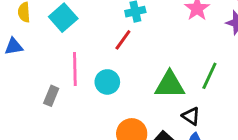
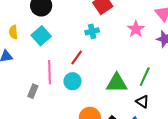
red line: (123, 40) -> (77, 58), moved
black triangle: (191, 116) -> (142, 102), moved

